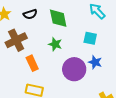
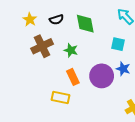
green star: (55, 44) -> (71, 50), moved
orange rectangle: (32, 63) -> (73, 77), moved

